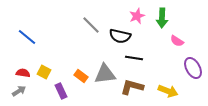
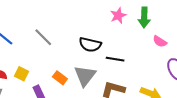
gray line: (91, 25) -> (43, 37), moved
black semicircle: (120, 36) -> (90, 45), moved
gray triangle: (105, 74) -> (85, 76), turned -45

